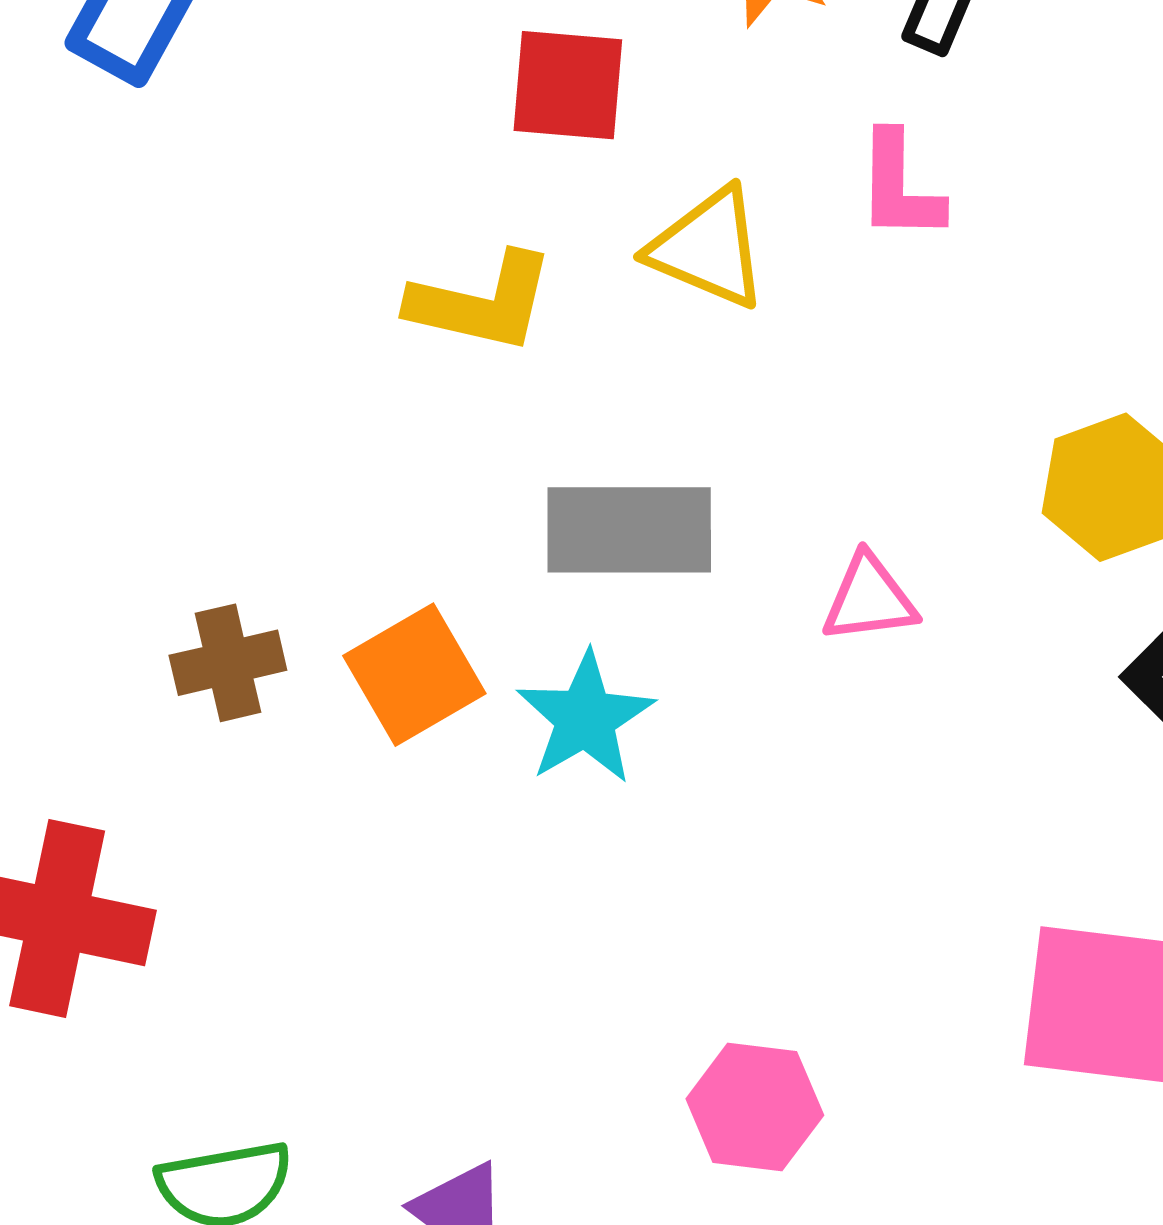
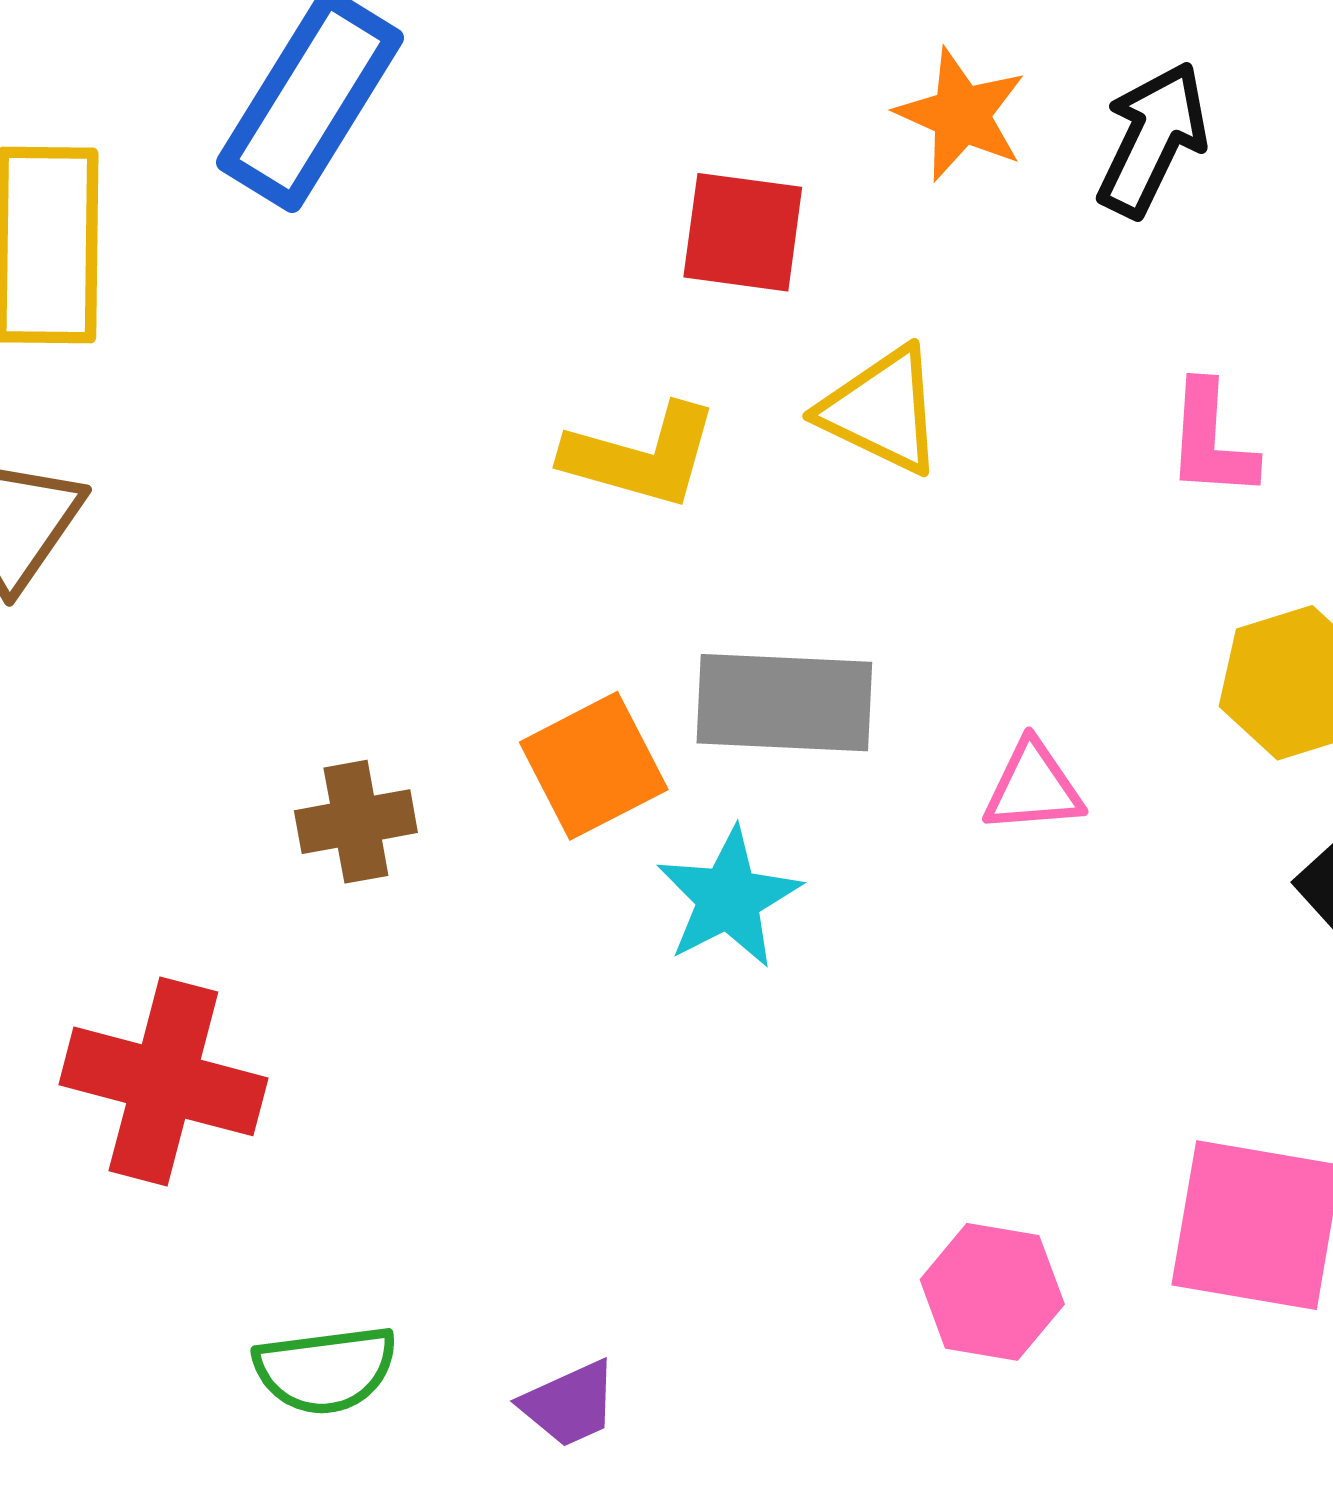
pink L-shape: (900, 186) -> (1211, 440), moved
orange square: (414, 675) -> (594, 766), moved
pink hexagon: (755, 1107) -> (992, 1292), moved

